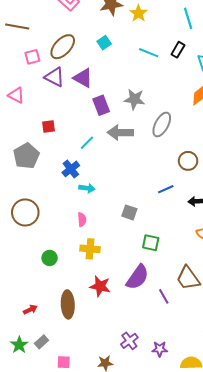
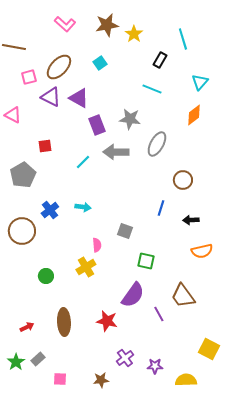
black rectangle: (178, 50) -> (160, 60), moved
cyan line: (149, 53) -> (152, 89), moved
blue cross: (71, 169) -> (50, 210), moved
blue line: (166, 189) -> (161, 208), turned -49
pink semicircle: (82, 220) -> (97, 245), moved
yellow cross: (90, 249) -> (86, 267), turned -36
red star: (100, 286) -> (107, 321), moved

